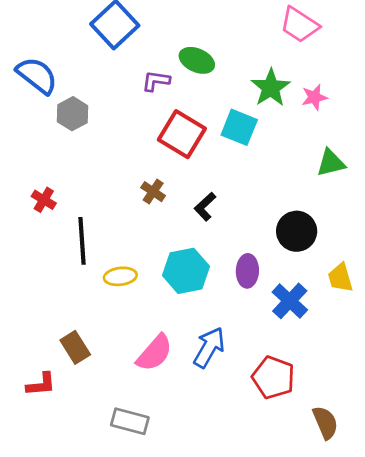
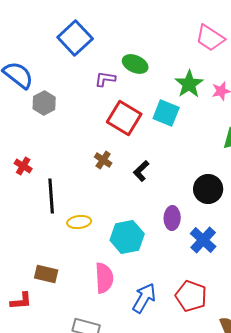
cyan hexagon: (186, 271) -> (127, 237), moved
brown rectangle: (75, 347) -> (46, 274), turned -45
blue arrow: (209, 347) -> (144, 298), moved
pink semicircle: (154, 353) -> (104, 278), turned -44

